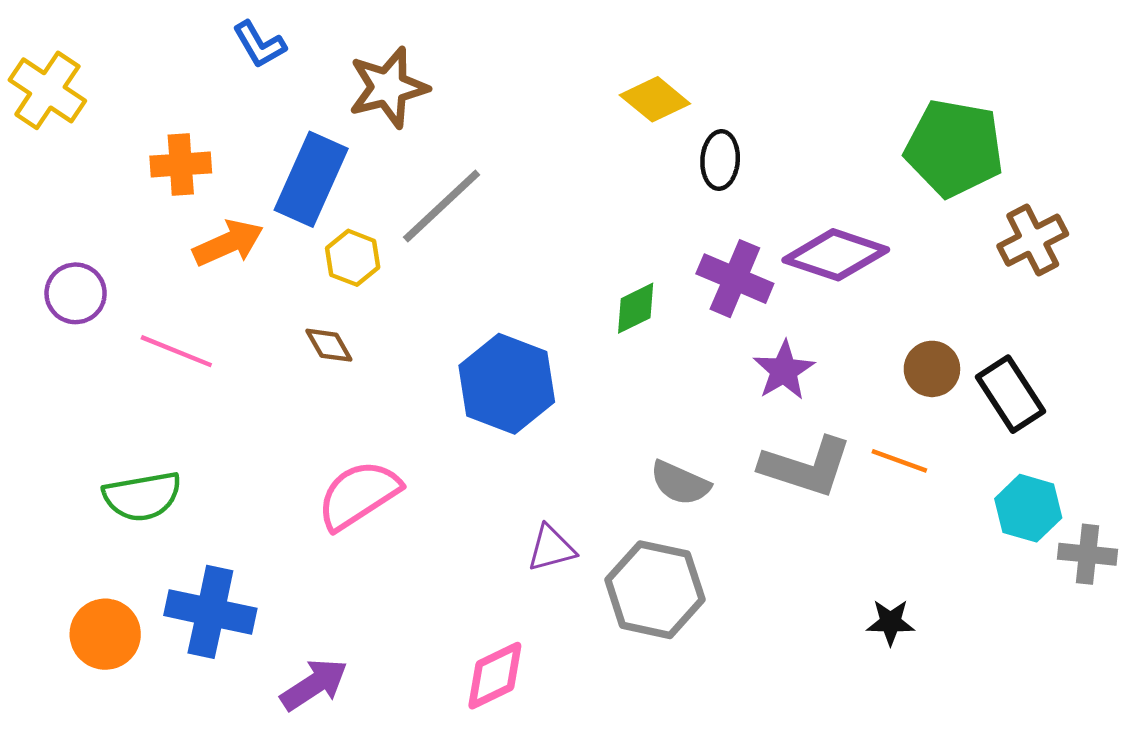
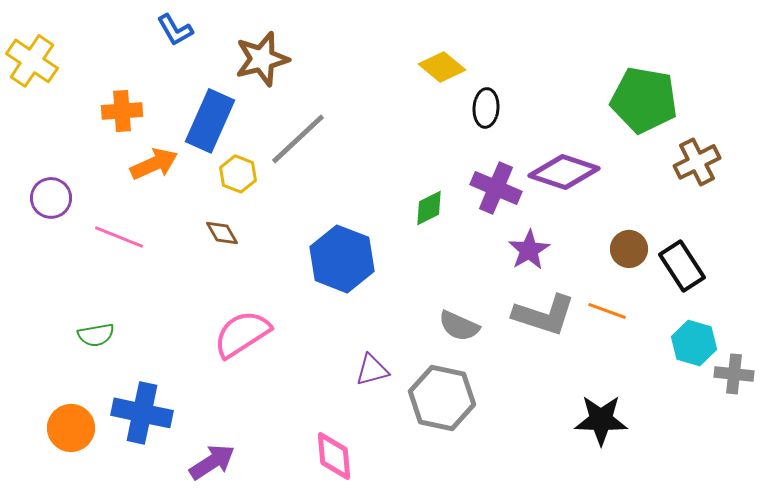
green semicircle: (142, 496) -> (96, 335), size x0.7
black star: (890, 622) -> (601, 420), size x1.6
pink diamond: (495, 676) -> (334, 456), turned -69

